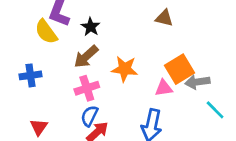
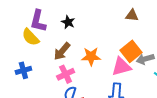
brown triangle: (164, 18) -> (132, 15), moved
black star: (91, 27) -> (68, 22), moved
pink triangle: (164, 88) -> (121, 67), size x1.5

